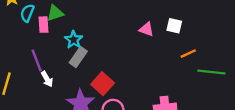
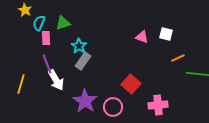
pink rectangle: (44, 25) -> (46, 38), moved
white arrow: (47, 79) -> (56, 80), size x1.5
red square: (103, 84) -> (131, 84), moved

